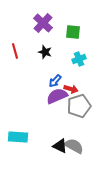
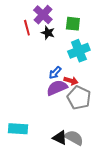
red line: (15, 51) -> (27, 28), moved
black star: (45, 52) -> (48, 33), moved
cyan cross: (79, 59) -> (79, 51), size x1.5
gray pentagon: (79, 106) -> (79, 98), turned -30

